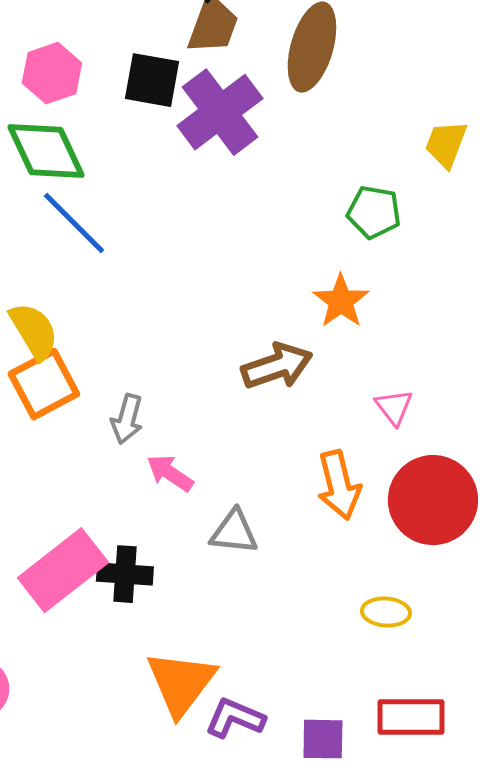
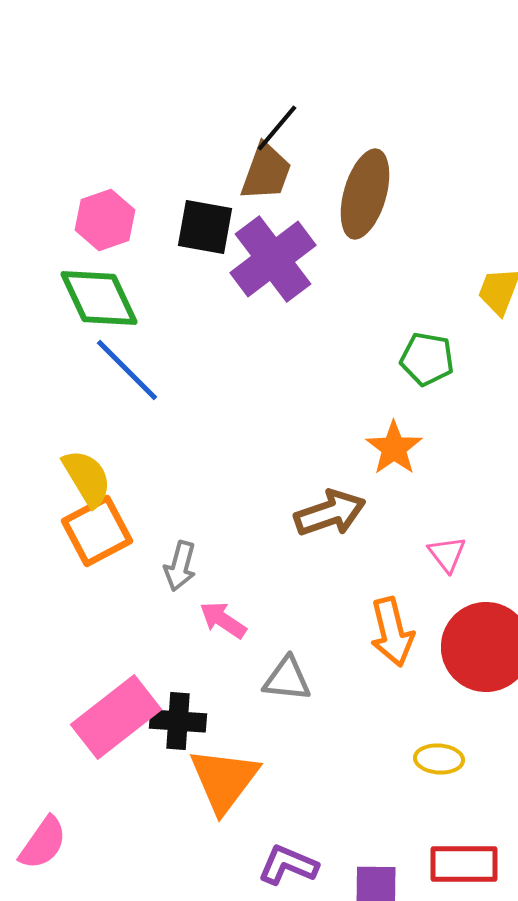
orange triangle: (181, 683) -> (224, 780), moved

